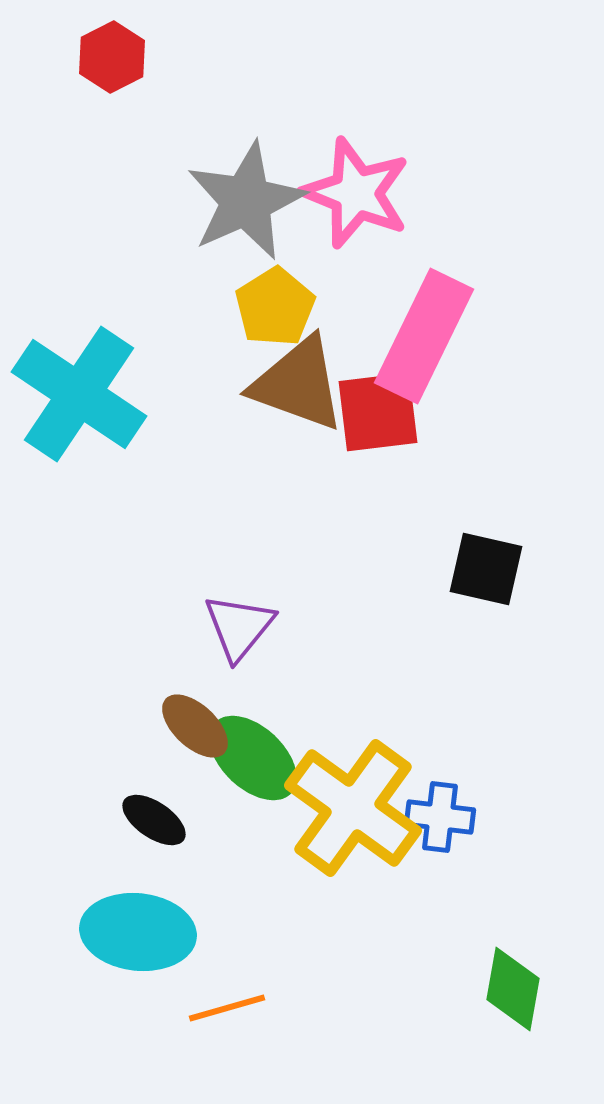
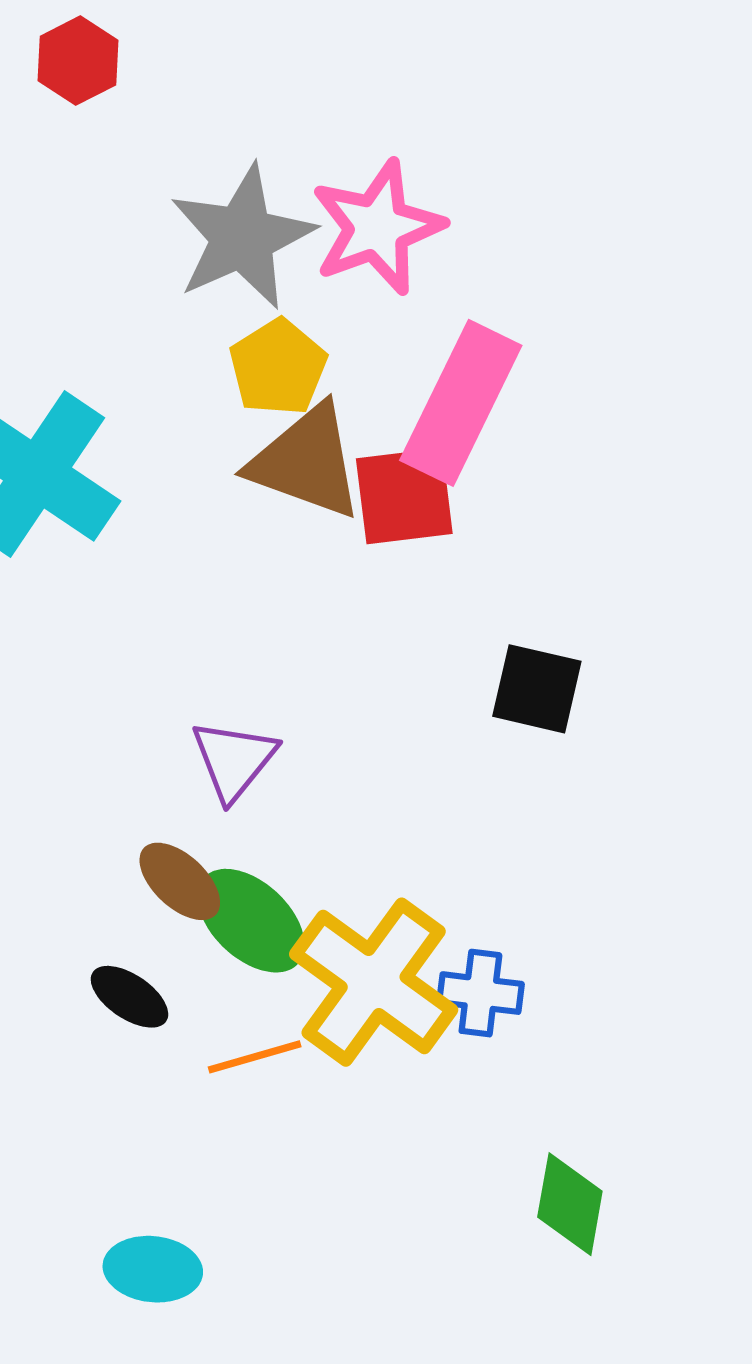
pink star: (356, 193) -> (377, 227), turned 30
cyan ellipse: (138, 932) -> (153, 1269), moved, size x0.7
orange line: (227, 1008) -> (255, 1057), moved

